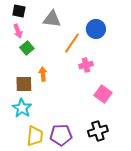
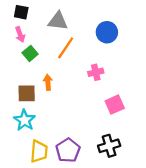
orange line: (72, 43) -> (66, 48), moved
pink square: (103, 94) -> (115, 105), turned 30
purple pentagon: (61, 135) -> (68, 150), turned -30

